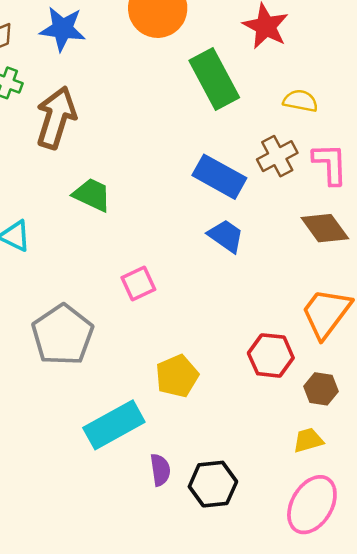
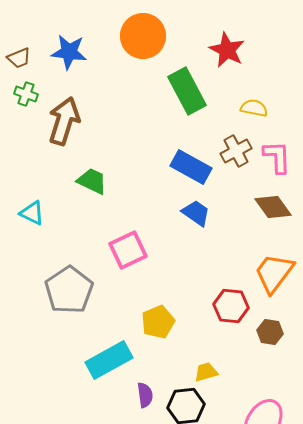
pink square: (138, 283) -> (128, 250), size x1.4
yellow trapezoid: (308, 440) -> (206, 372), moved

